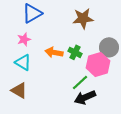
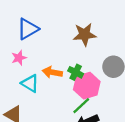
cyan triangle: (23, 62) -> (30, 83), moved
pink hexagon: (98, 64) -> (87, 86), moved

